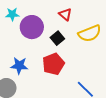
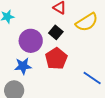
purple circle: (32, 27) -> (31, 41), moved

